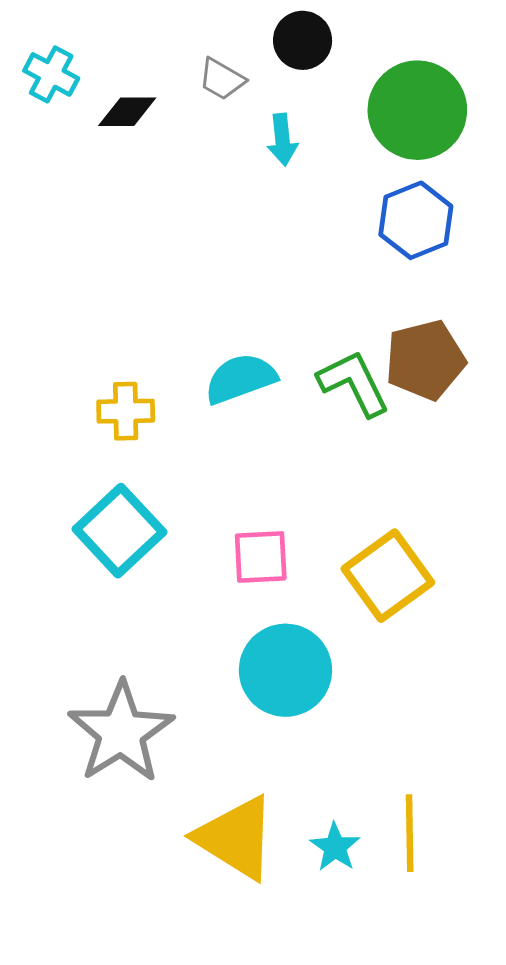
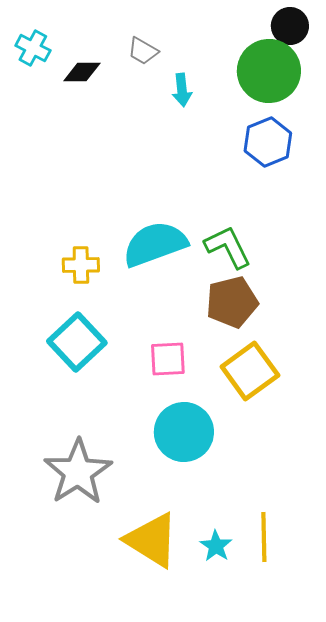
black circle: (303, 40) -> (290, 26), moved
brown pentagon: (425, 360) -> (232, 302), moved
cyan semicircle: (240, 379) -> (155, 244), size x1.4

